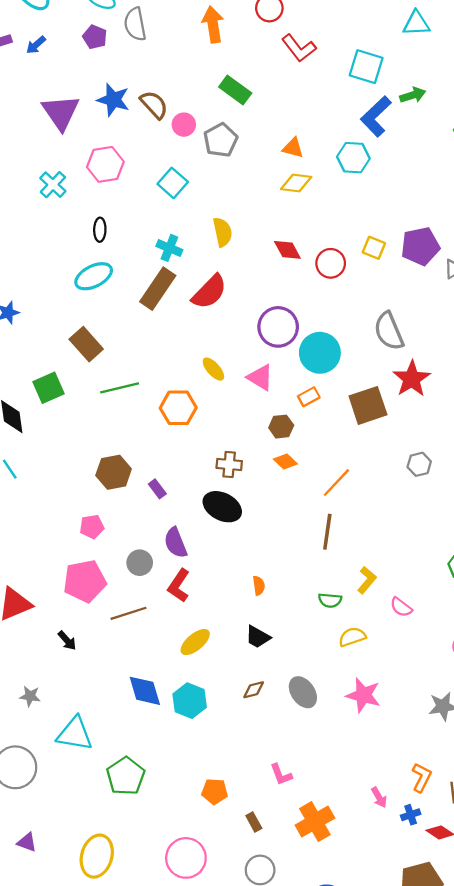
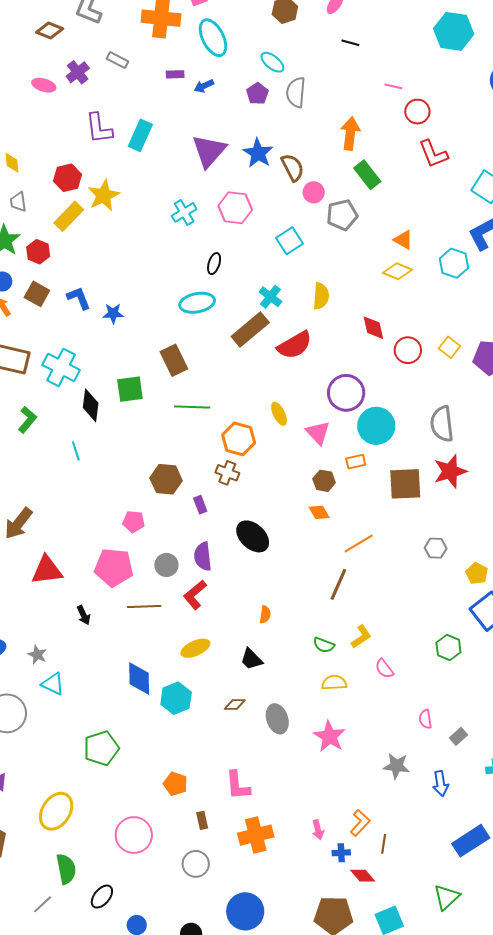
orange arrow: (213, 25) -> (350, 133), moved
brown cross: (229, 464) -> (227, 473), moved
cyan triangle: (75, 734) -> (53, 684), moved, size x0.7
pink L-shape: (281, 774) -> (238, 785), size x1.4

